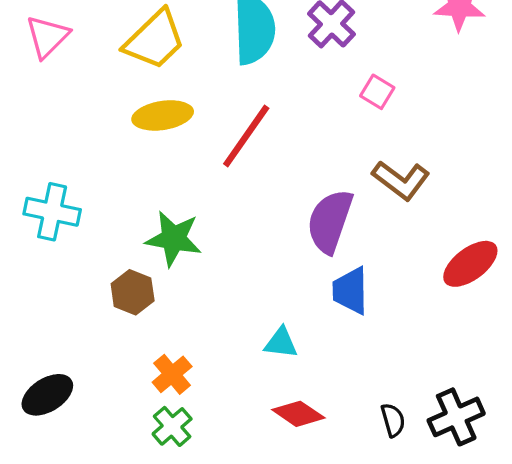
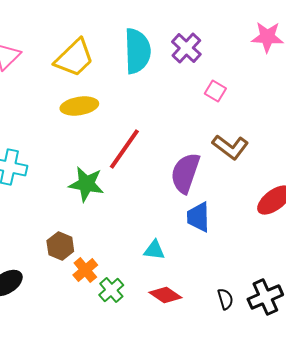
red line: (246, 136) -> (124, 149), moved
brown hexagon: (133, 292) -> (60, 246), moved
green cross: (172, 426) -> (111, 290), moved

